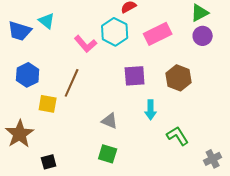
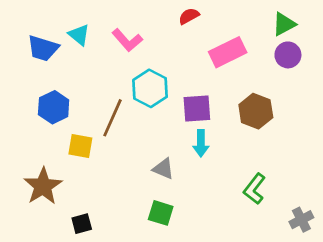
cyan hexagon: (115, 32) -> (150, 88), moved
pink L-shape: (86, 44) -> (127, 40), moved
cyan arrow: (151, 110) -> (201, 143), moved
green L-shape: (178, 136) -> (254, 189), turned -110

